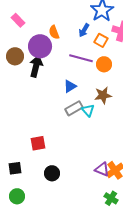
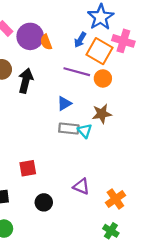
orange square: (101, 40) -> (99, 51), size x1.6
purple circle: (40, 46) -> (30, 36), moved
gray rectangle: (74, 108) -> (69, 128), turned 36
purple triangle: (102, 169) -> (81, 186), moved

